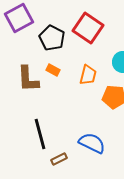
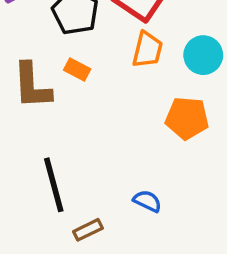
orange trapezoid: (88, 75) -> (147, 50), moved
blue semicircle: (92, 143) -> (147, 201), size x0.6

